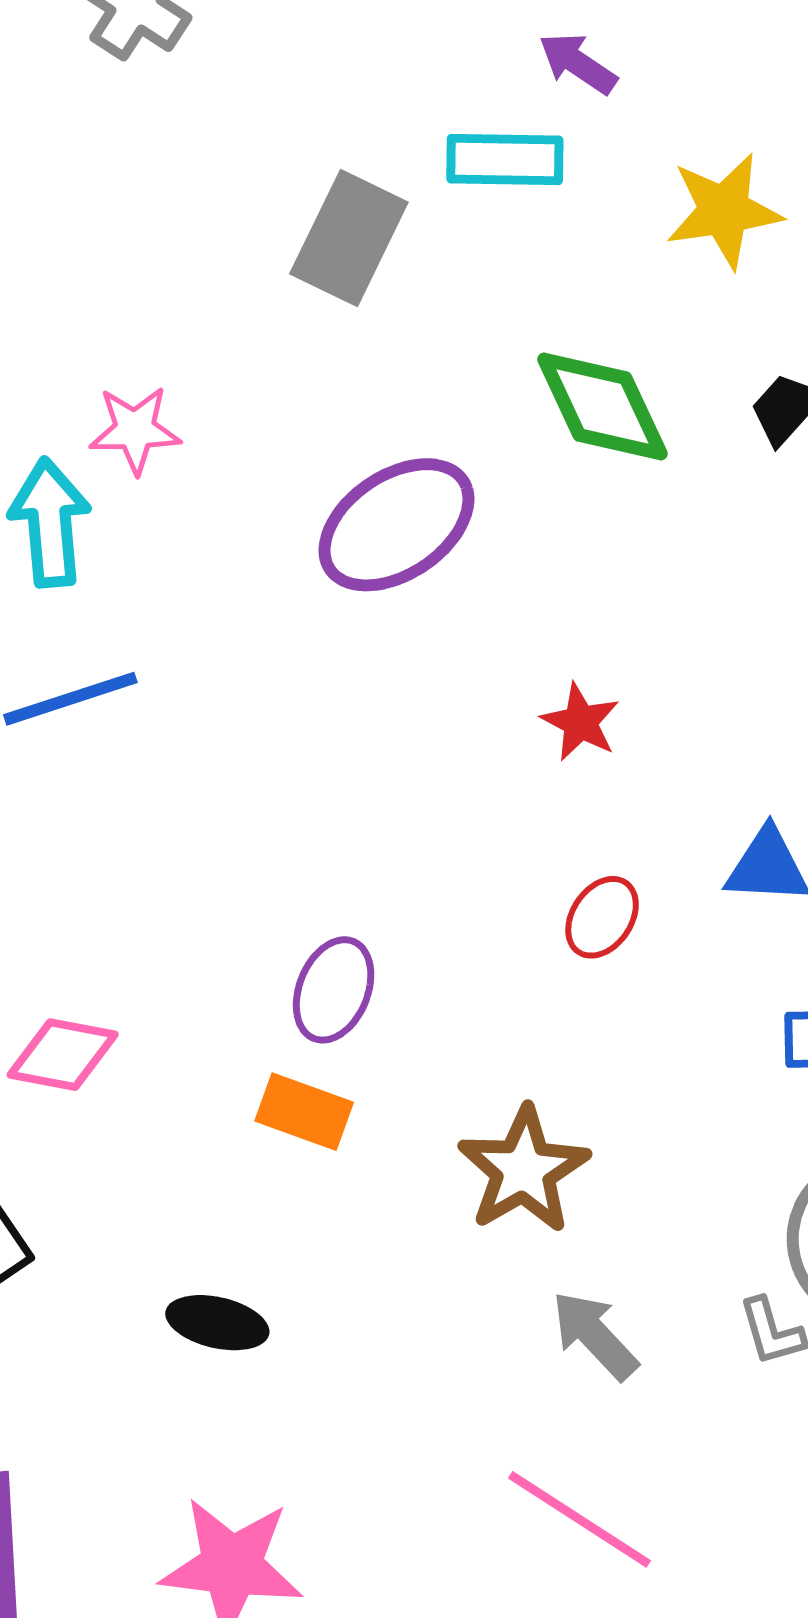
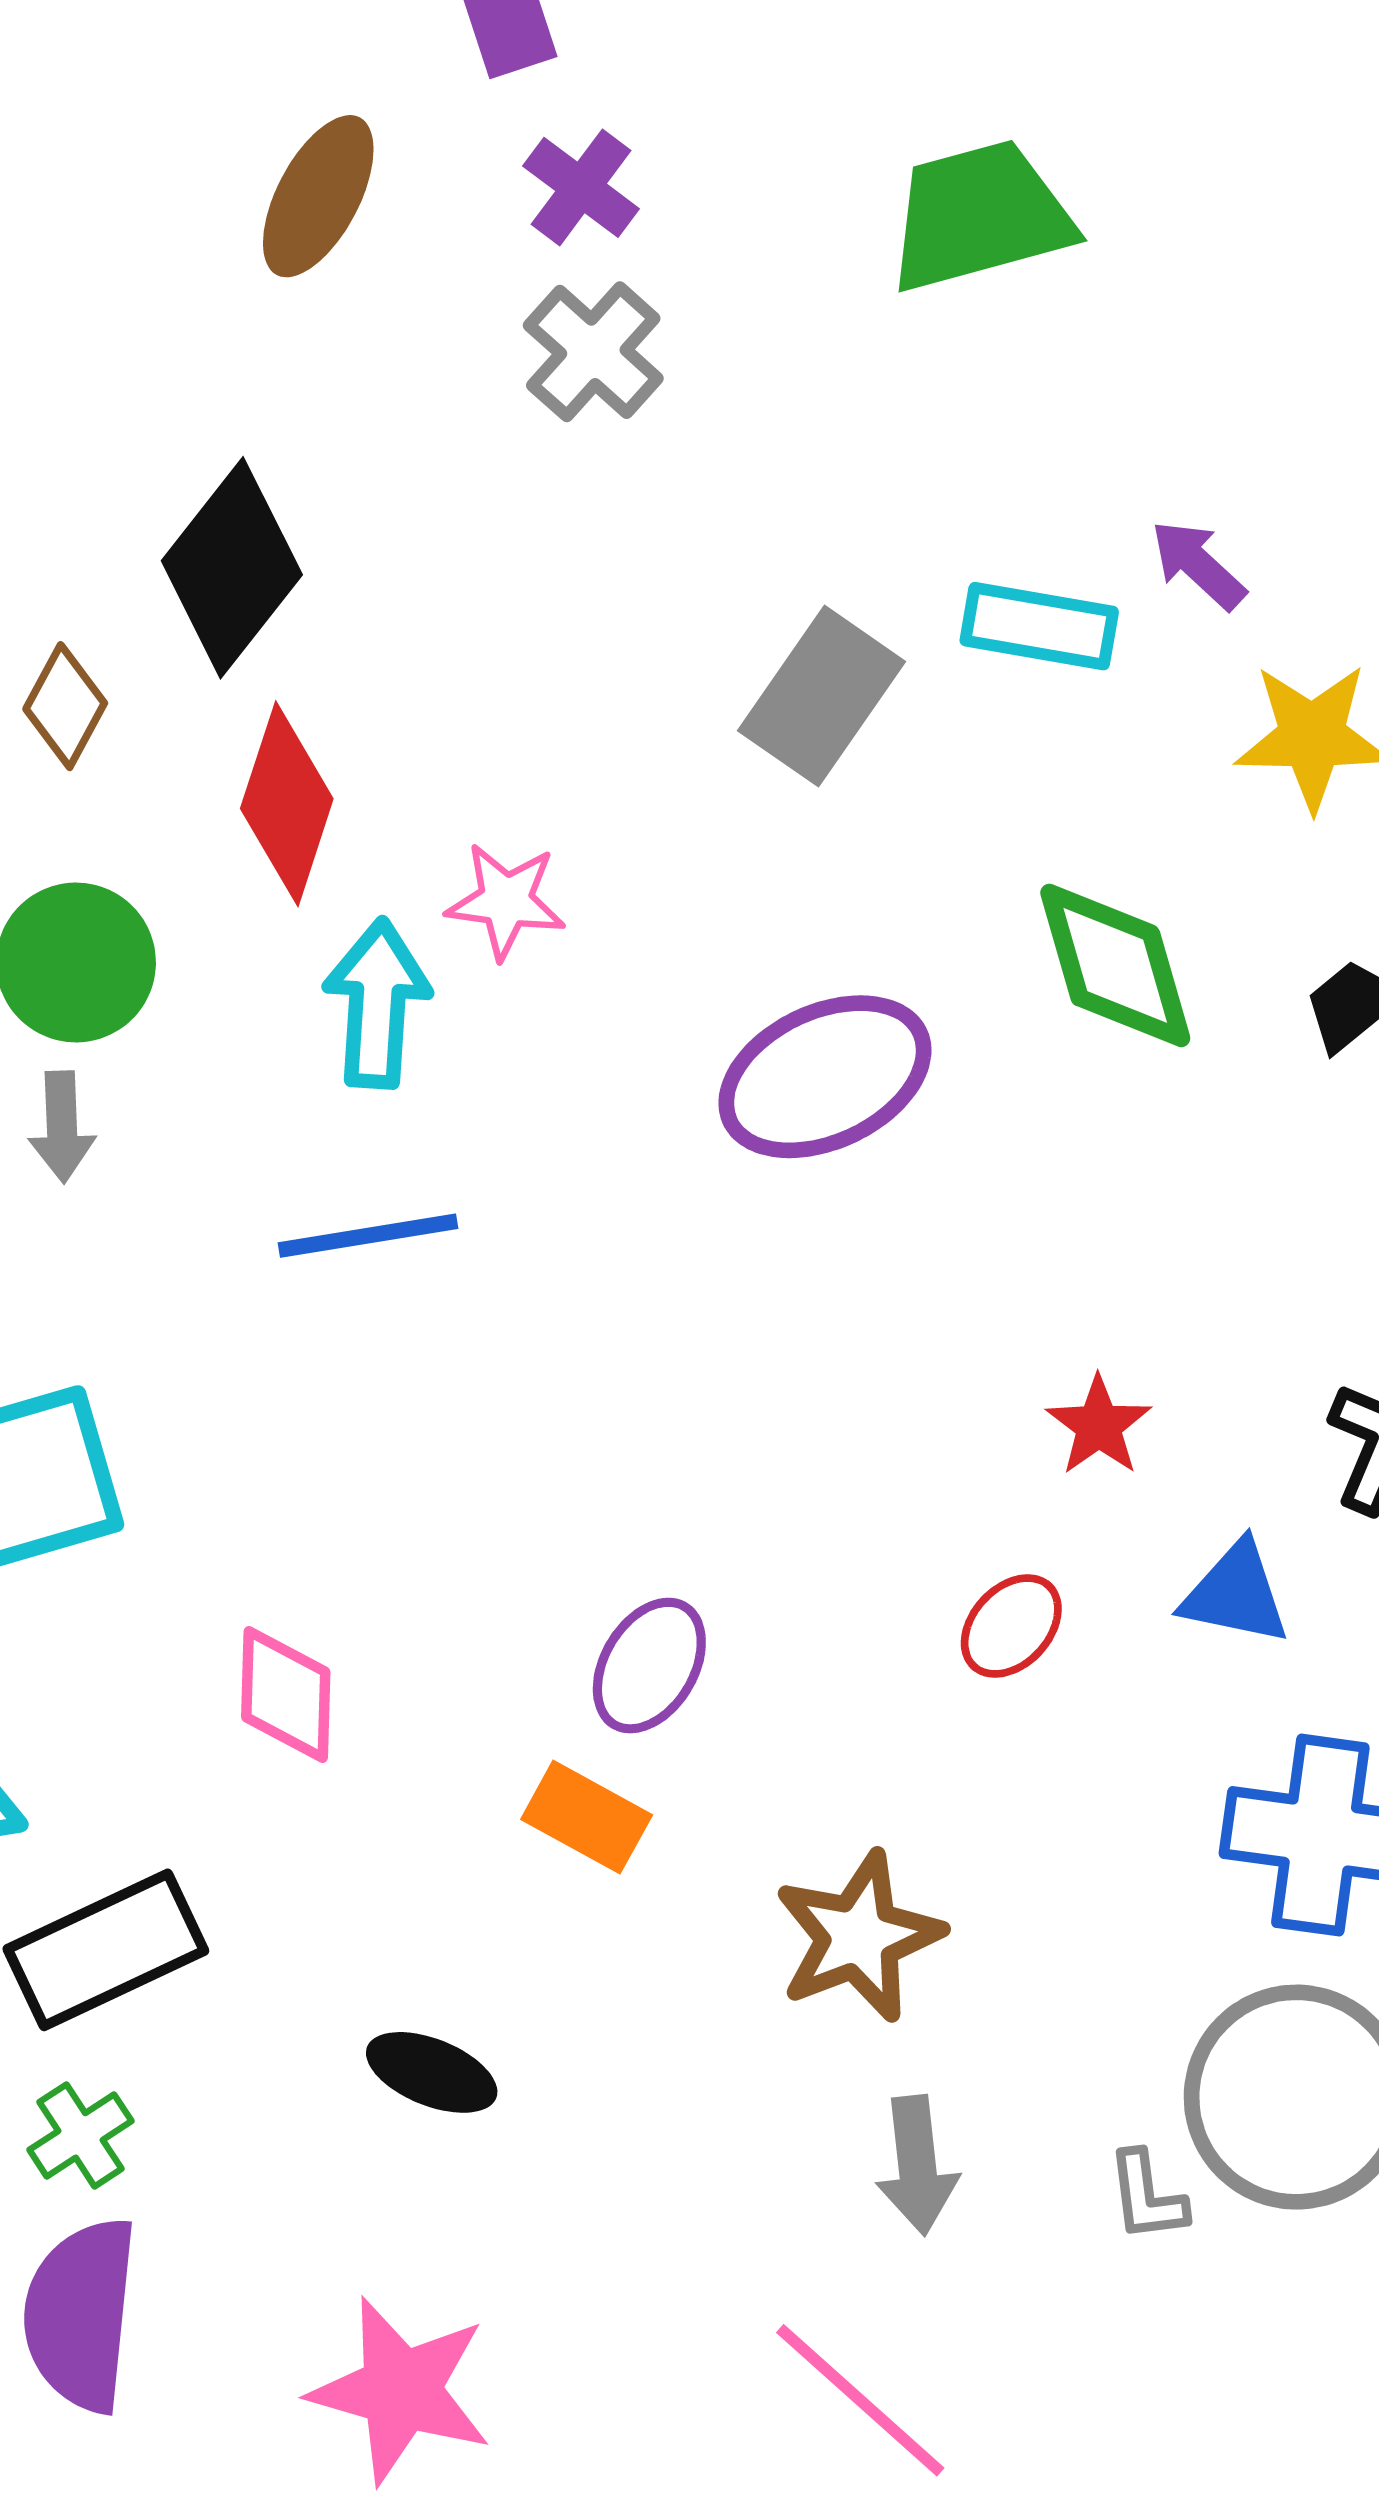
purple arrow: (578, 63) -> (1198, 565), moved
red star: (580, 722) -> (1099, 1426), moved
pink diamond: (63, 1055) -> (286, 1694), turned 72
gray arrow: (595, 1335) -> (917, 2165), turned -152

